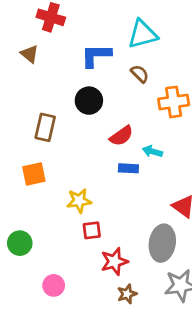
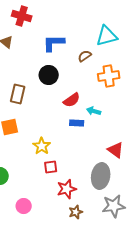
cyan triangle: (143, 34) -> (107, 36), moved
brown semicircle: (140, 74) -> (85, 56), turned -80
yellow star: (79, 201) -> (42, 146), turned -30

